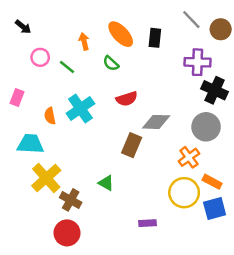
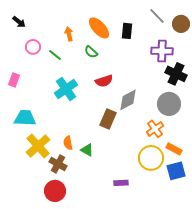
orange semicircle: (50, 116) -> (68, 143), moved
gray diamond: (156, 122) -> (128, 100), turned -30

